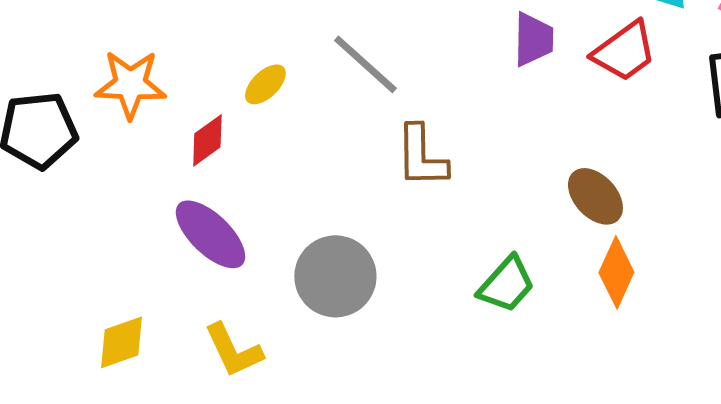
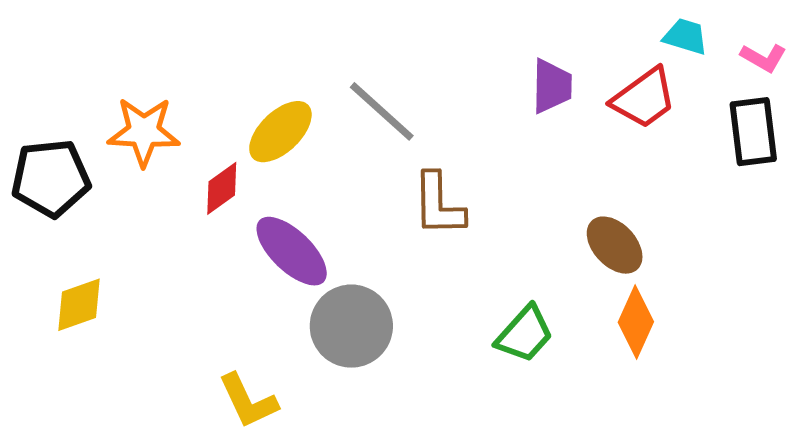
yellow ellipse: (265, 84) -> (280, 132), size x1.5
purple ellipse: (210, 234) -> (292, 251), moved
yellow diamond: (121, 342) -> (79, 305), moved

